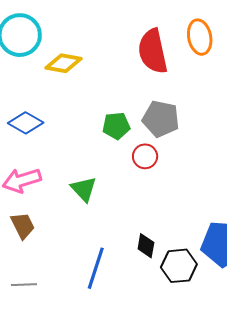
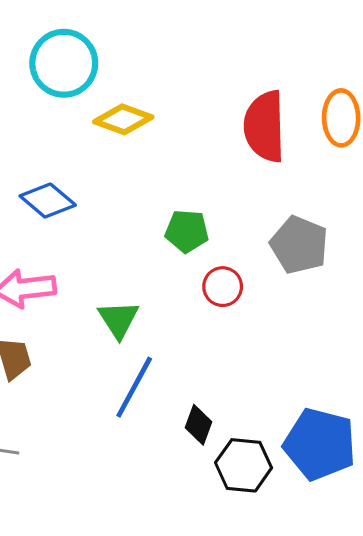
gray pentagon: (161, 119) -> (299, 245), moved
blue line: (96, 268) -> (134, 387), moved

